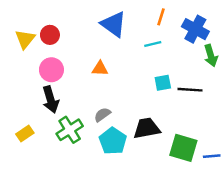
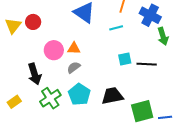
pink circle: (51, 70) -> (54, 50), moved
gray semicircle: (102, 115) -> (74, 67), moved
cyan pentagon: (113, 141) -> (79, 94), moved
green square: (183, 148) -> (142, 111), turned -30

